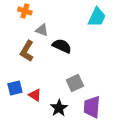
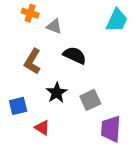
gray triangle: (42, 30) -> (54, 26), moved
red triangle: (35, 95) -> (42, 128), moved
black star: (59, 108) -> (57, 93), moved

